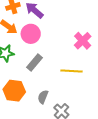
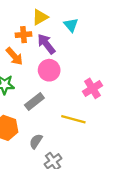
pink circle: (31, 34) -> (49, 70), moved

